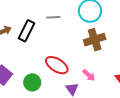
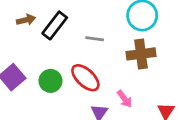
gray line: (53, 17) -> (95, 39), moved
green circle: (32, 82) -> (50, 81), moved

